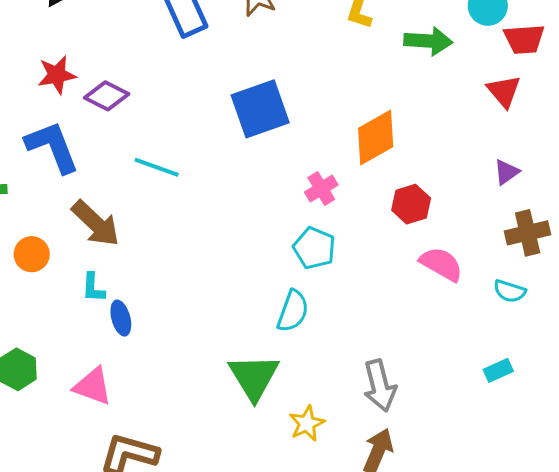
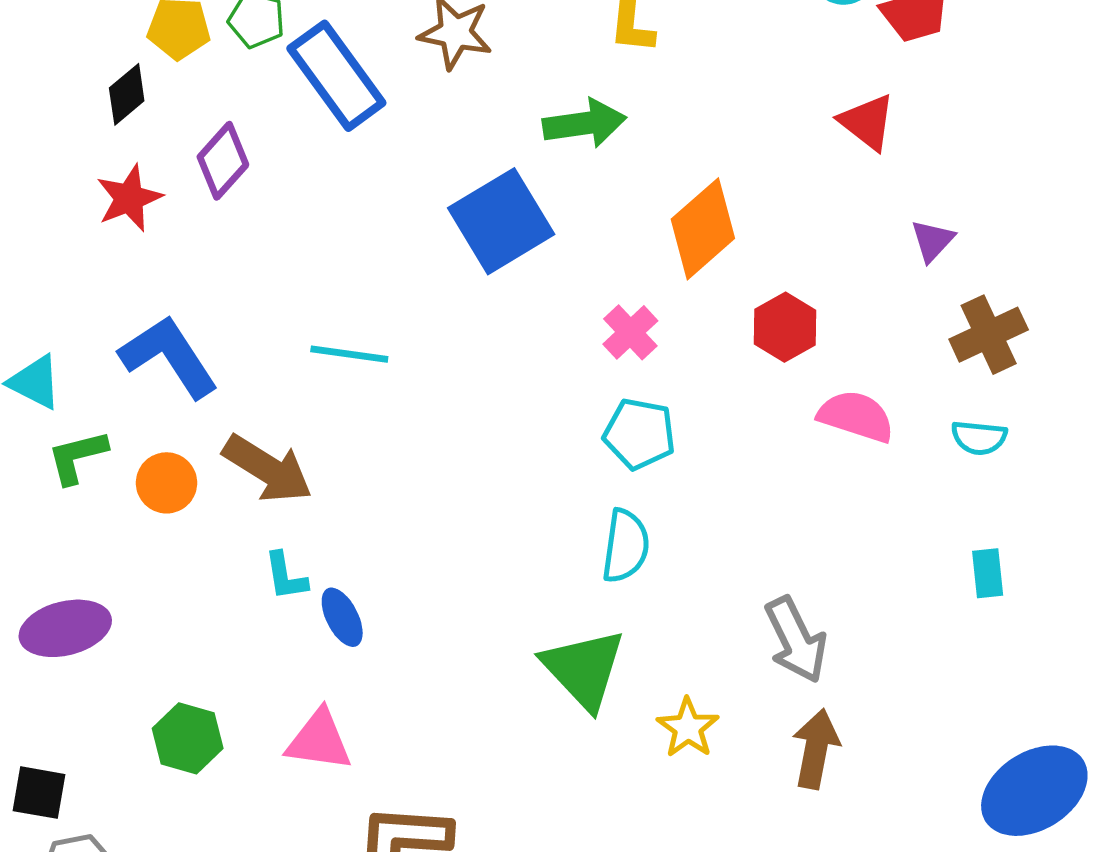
green arrow: (428, 41) -> (584, 123), moved
red star: (57, 75) -> (129, 198), moved
red triangle: (504, 91) -> (867, 122), moved
purple diamond: (107, 96) -> (223, 161), moved, turned -63
orange circle: (32, 254) -> (167, 483), moved
cyan rectangle: (498, 370) -> (988, 573), turned -60

